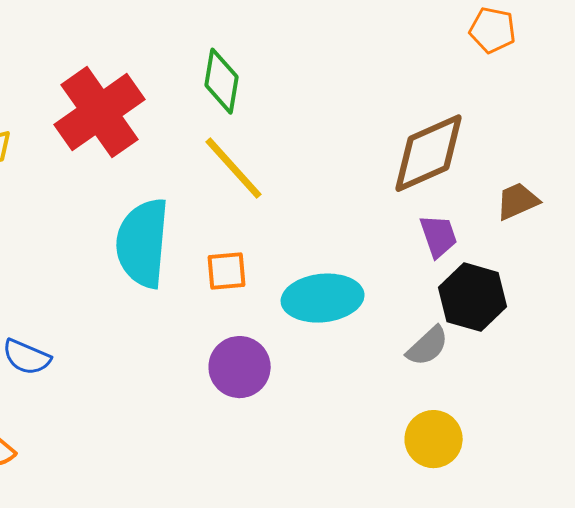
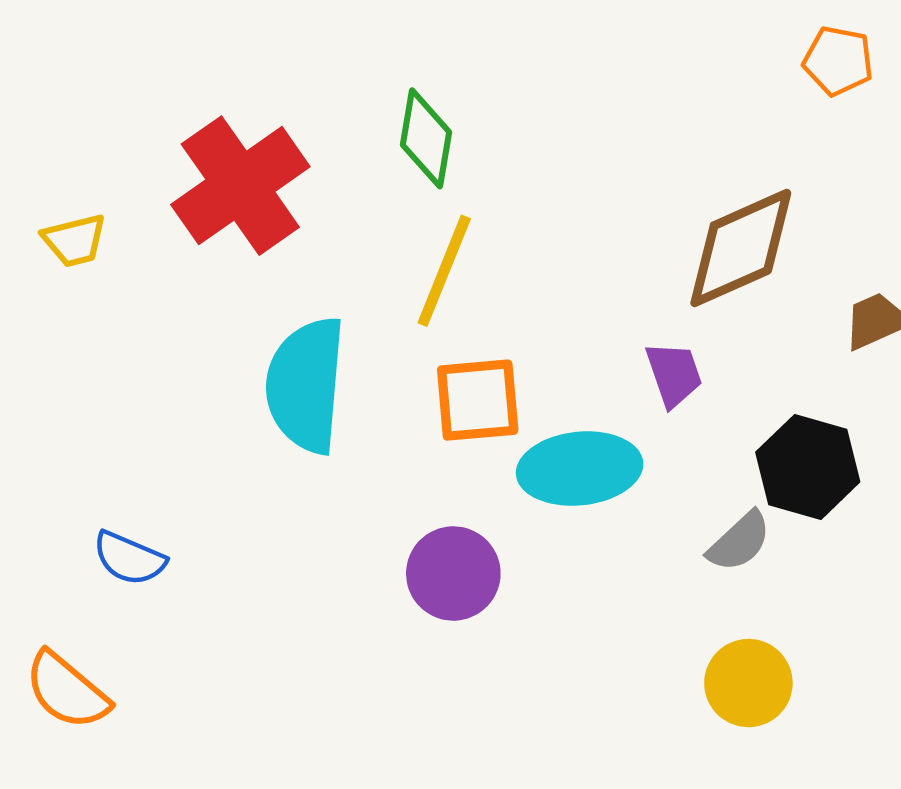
yellow line: (234, 168) -> (444, 271), turned 64
purple trapezoid: (439, 236) -> (674, 374), moved
orange square: (227, 271) -> (478, 400), moved, size x1.4

